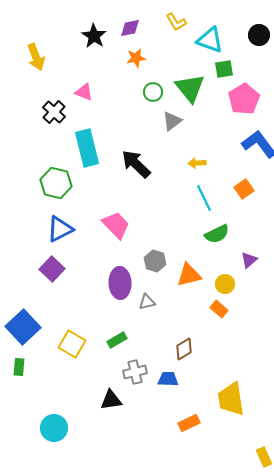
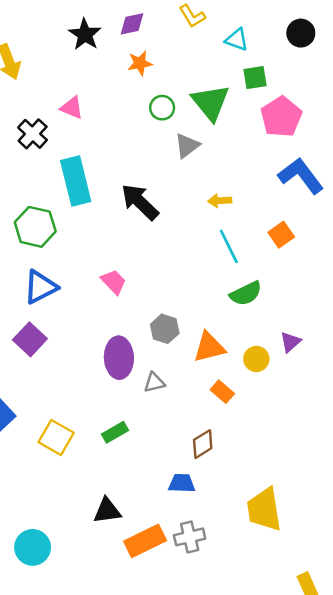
cyan triangle: (210, 40) -> (237, 40), size x0.7
pink trapezoid: (116, 225) -> (114, 282), size x0.7
purple triangle: (249, 260) -> (290, 342), moved
orange rectangle: (219, 309) -> (222, 392), moved
gray cross: (135, 372) -> (190, 537), moved
orange rectangle: (189, 423) -> (145, 541), moved, size x1.4

